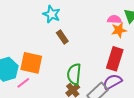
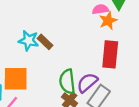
cyan star: (51, 14) -> (29, 41), moved
purple semicircle: (112, 82) -> (87, 83), moved

